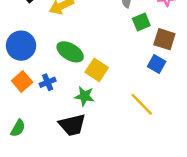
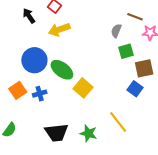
brown square: (164, 39) -> (144, 68), turned -36
blue circle: (21, 46) -> (34, 60), moved
green star: (84, 96) -> (88, 133), moved

